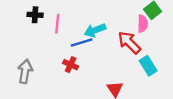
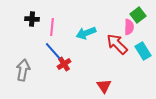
blue line: (82, 43) -> (53, 51), moved, turned 66
red cross: (71, 65) -> (64, 64), turned 32
cyan rectangle: (148, 66) -> (143, 51), moved

